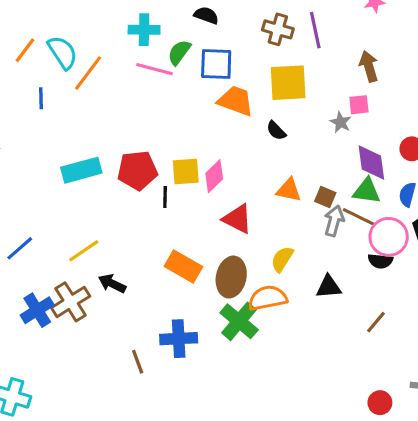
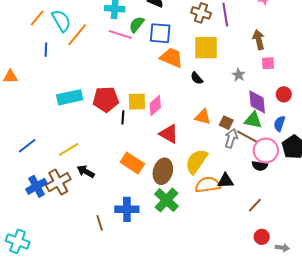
pink square: (359, 105) -> (268, 63), moved
yellow semicircle: (282, 259) -> (196, 161), size x1.5
orange semicircle: (268, 298) -> (208, 185), moved
red circle: (380, 403) -> (262, 237), moved

